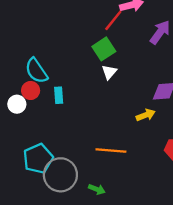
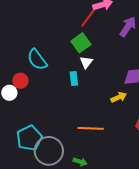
cyan semicircle: (36, 71) -> (37, 60), moved
cyan rectangle: (59, 95) -> (74, 79), moved

